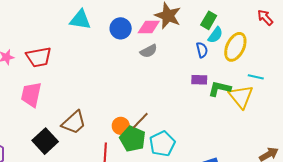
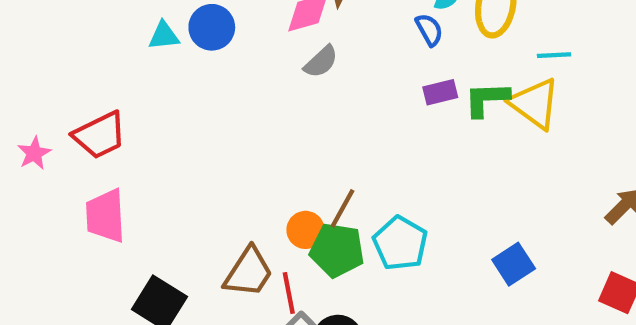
cyan triangle: (80, 20) -> (164, 36), size x0.7
blue circle: (121, 28) -> (212, 27), moved
brown trapezoid: (74, 123) -> (249, 272), moved

